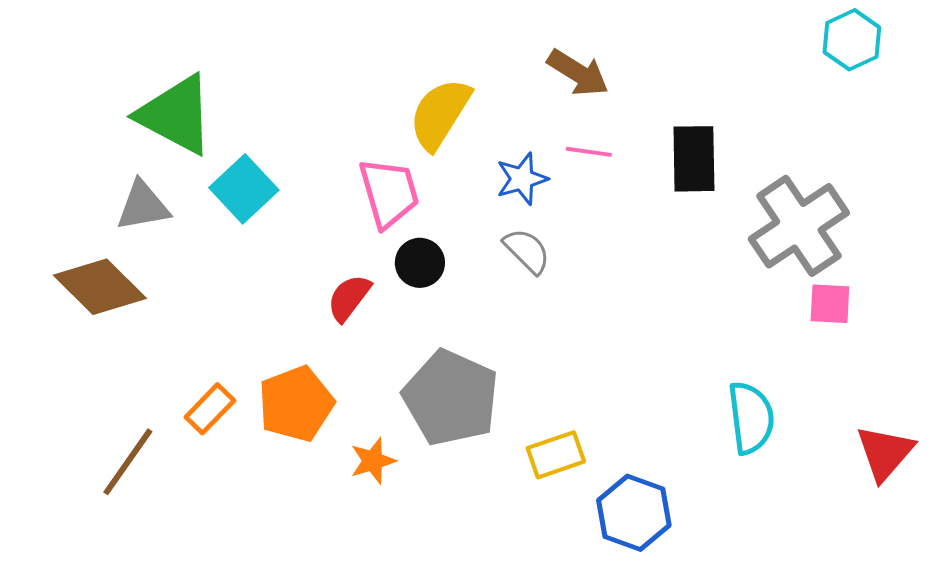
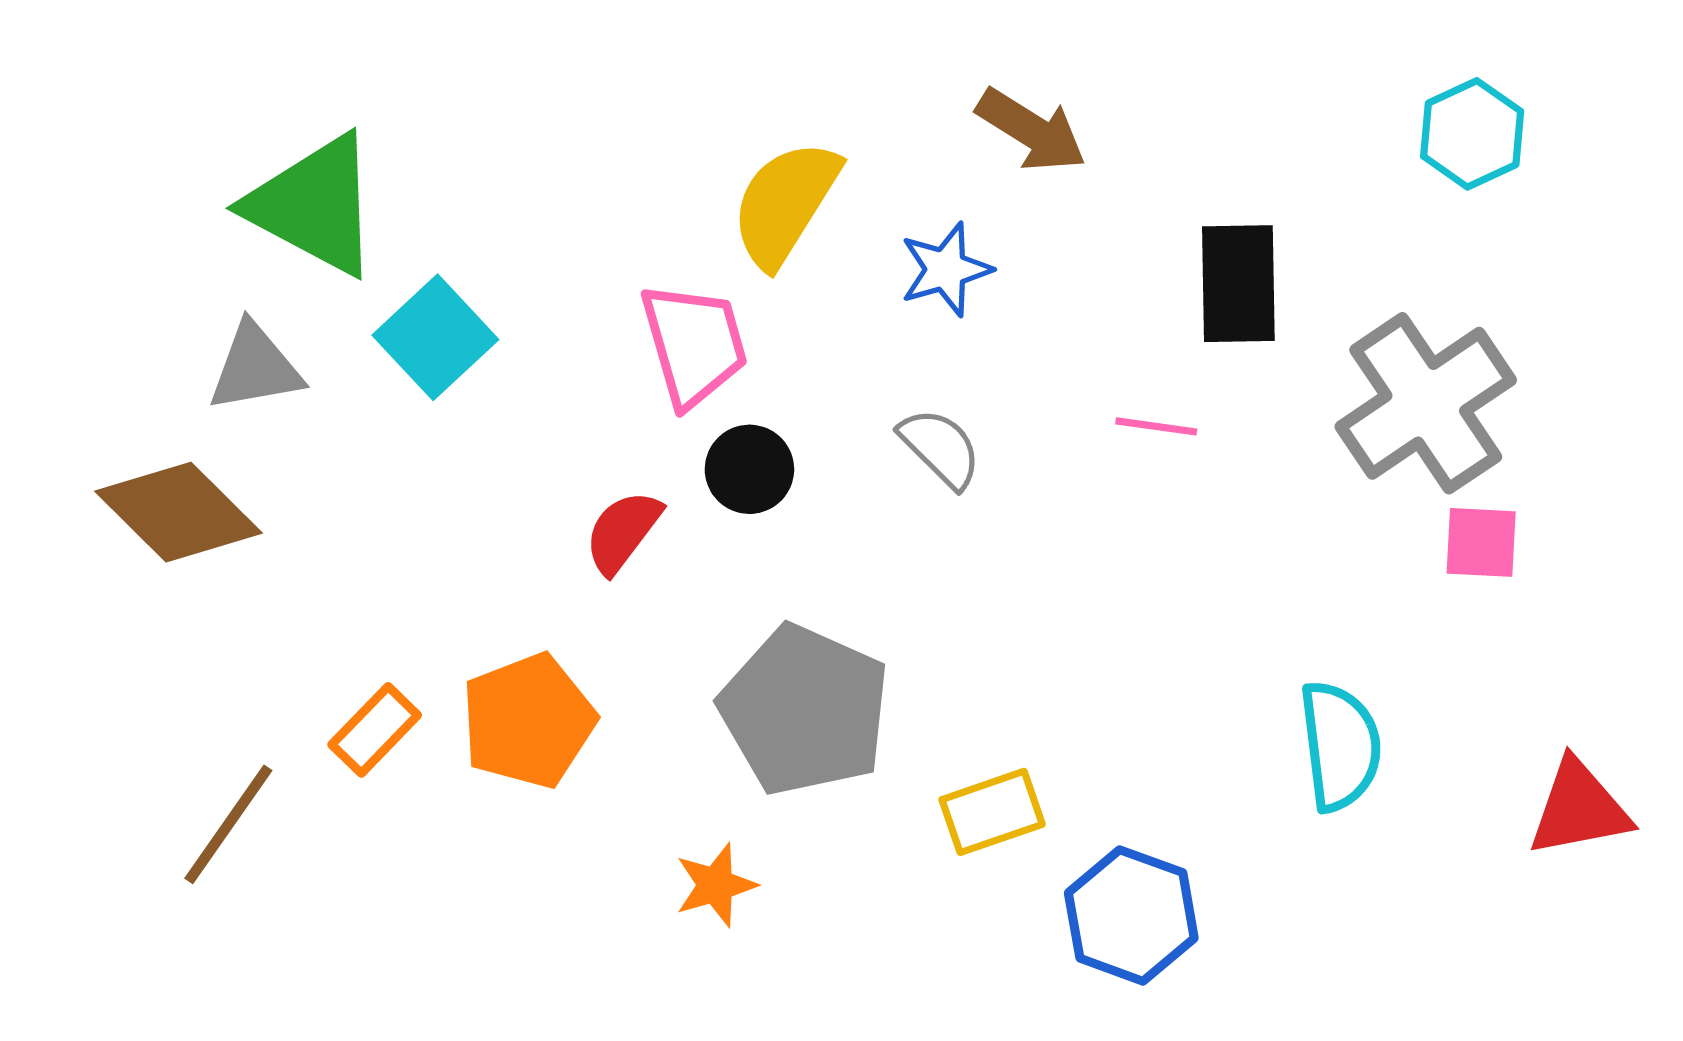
cyan hexagon: (852, 40) -> (1472, 134), moved
pink line: (589, 152) -> (1156, 426), moved
blue star: (522, 179) -> (946, 269), moved
red triangle: (885, 453) -> (1579, 808), turned 38
orange star: (373, 461) -> (716, 885), moved

